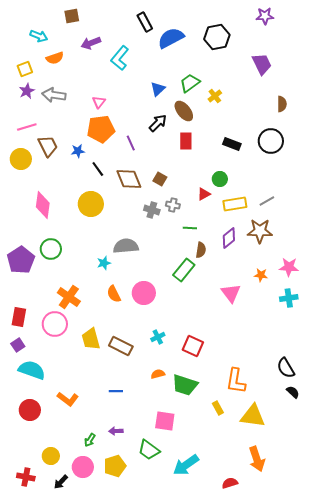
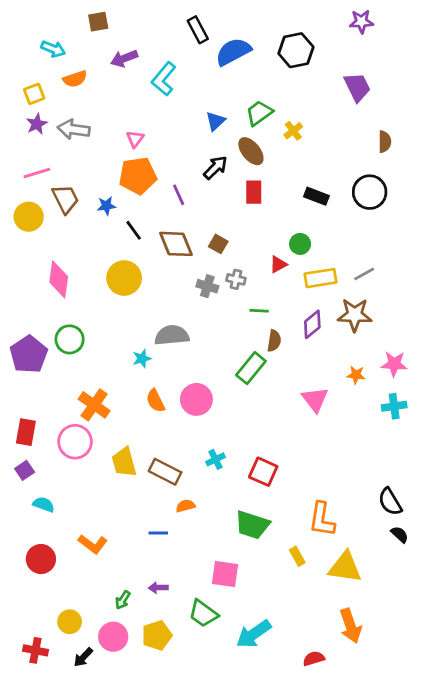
cyan semicircle: (32, 370) -> (44, 504), size x0.6
orange semicircle: (158, 374) -> (185, 506), moved

